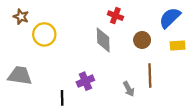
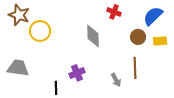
red cross: (115, 16) -> (114, 12), moved
brown star: (21, 17) -> (19, 15), size x1.5
brown circle: (142, 40) -> (138, 37), moved

